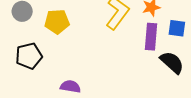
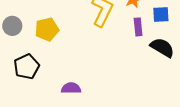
purple rectangle: (151, 37) -> (138, 27), size x0.7

